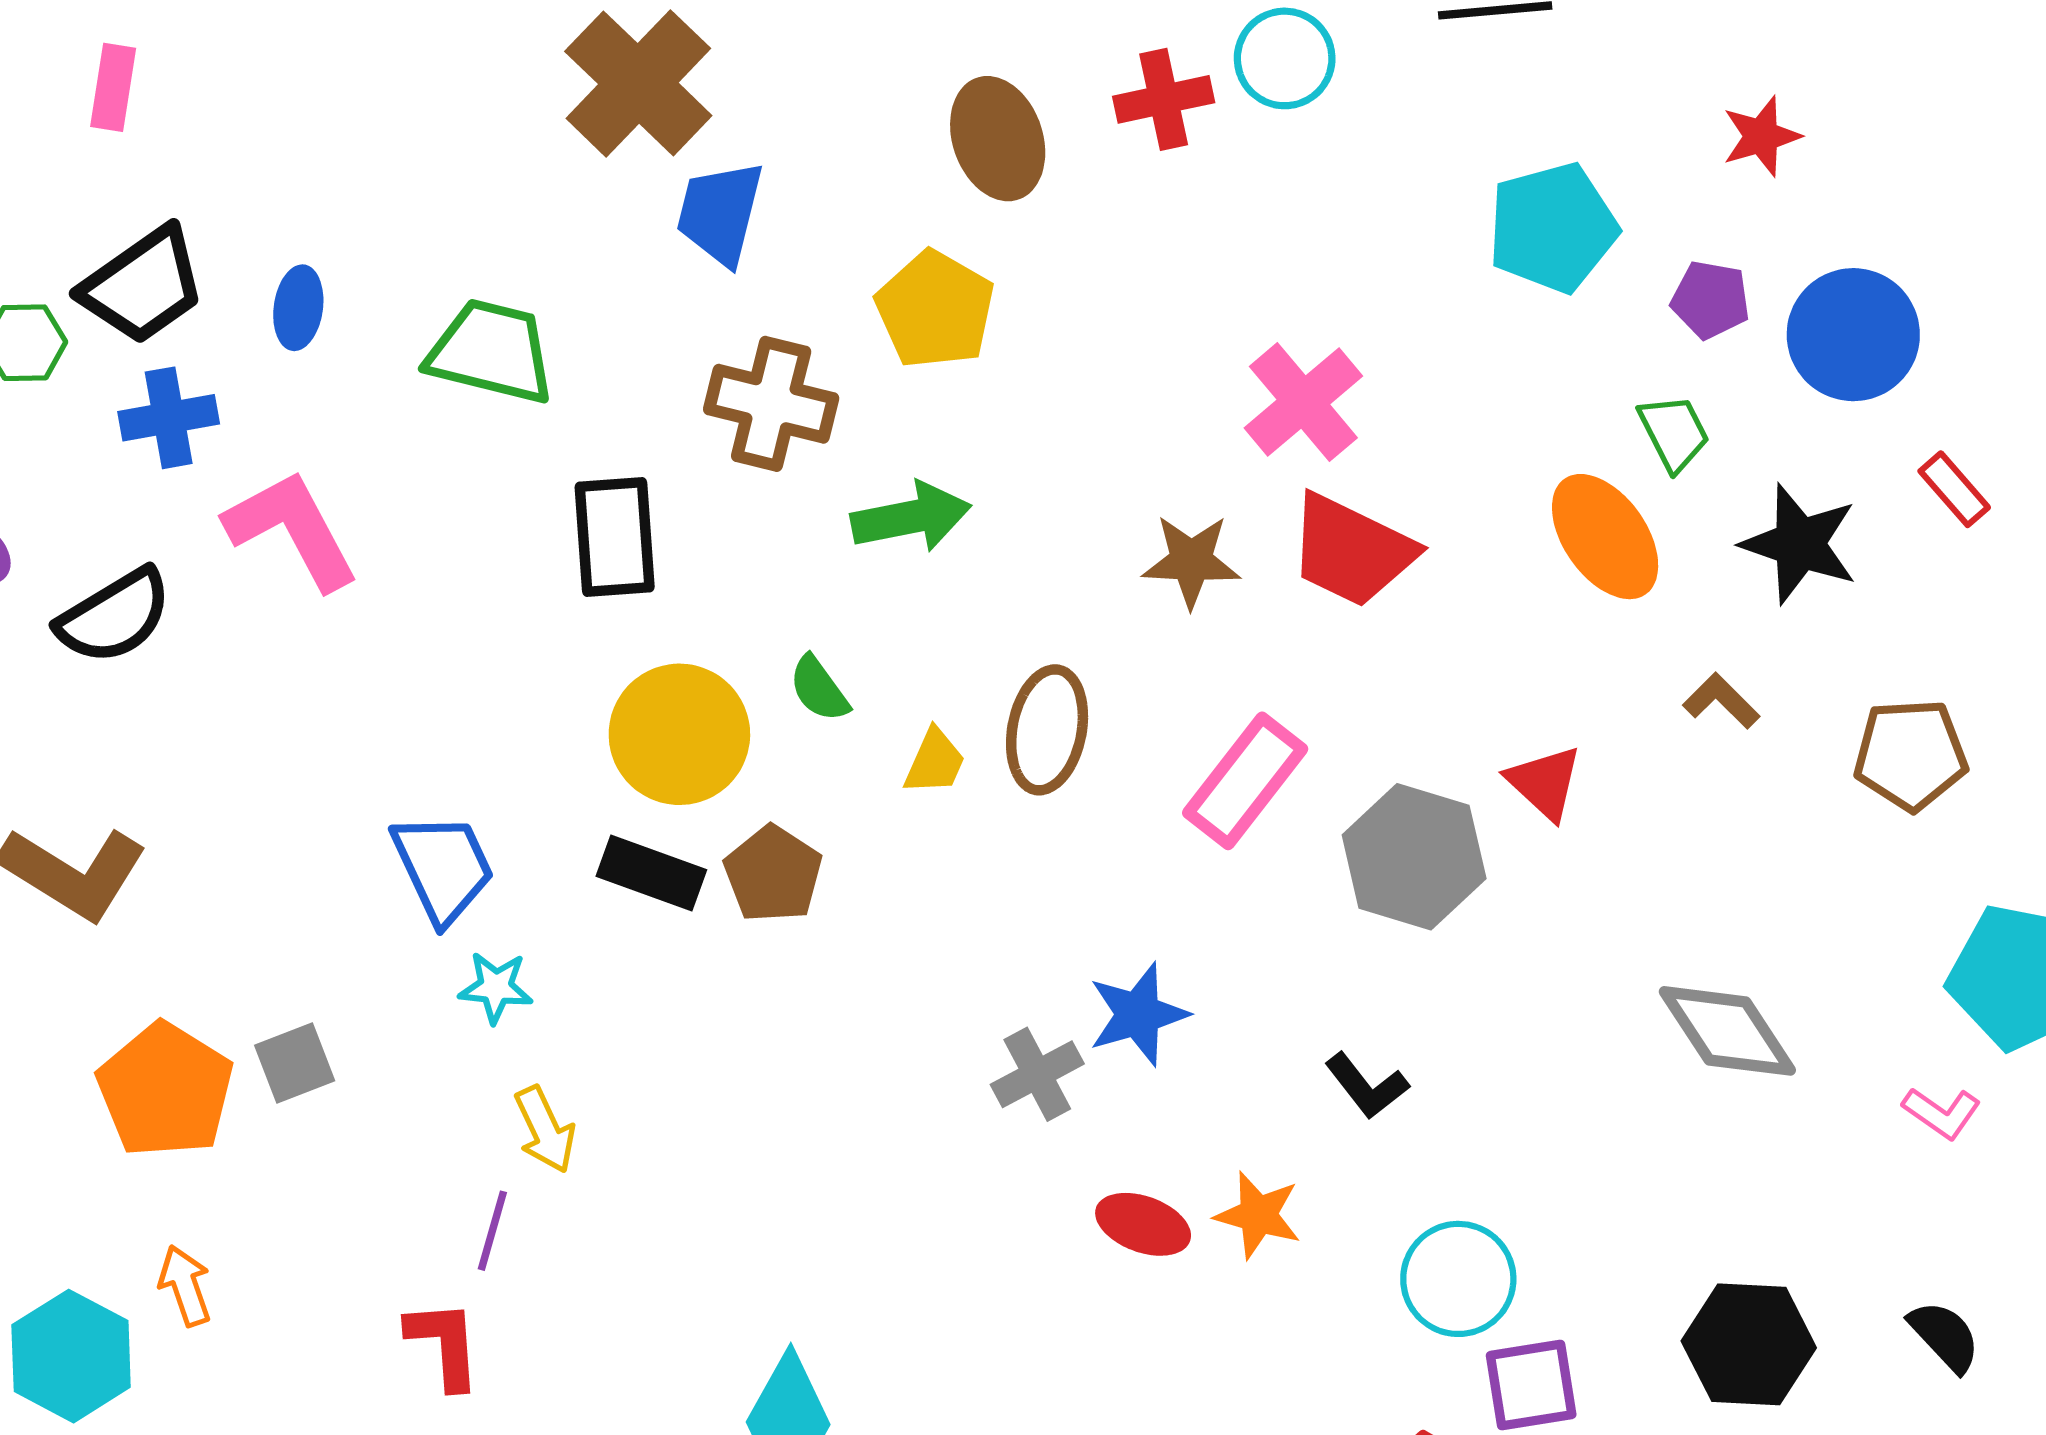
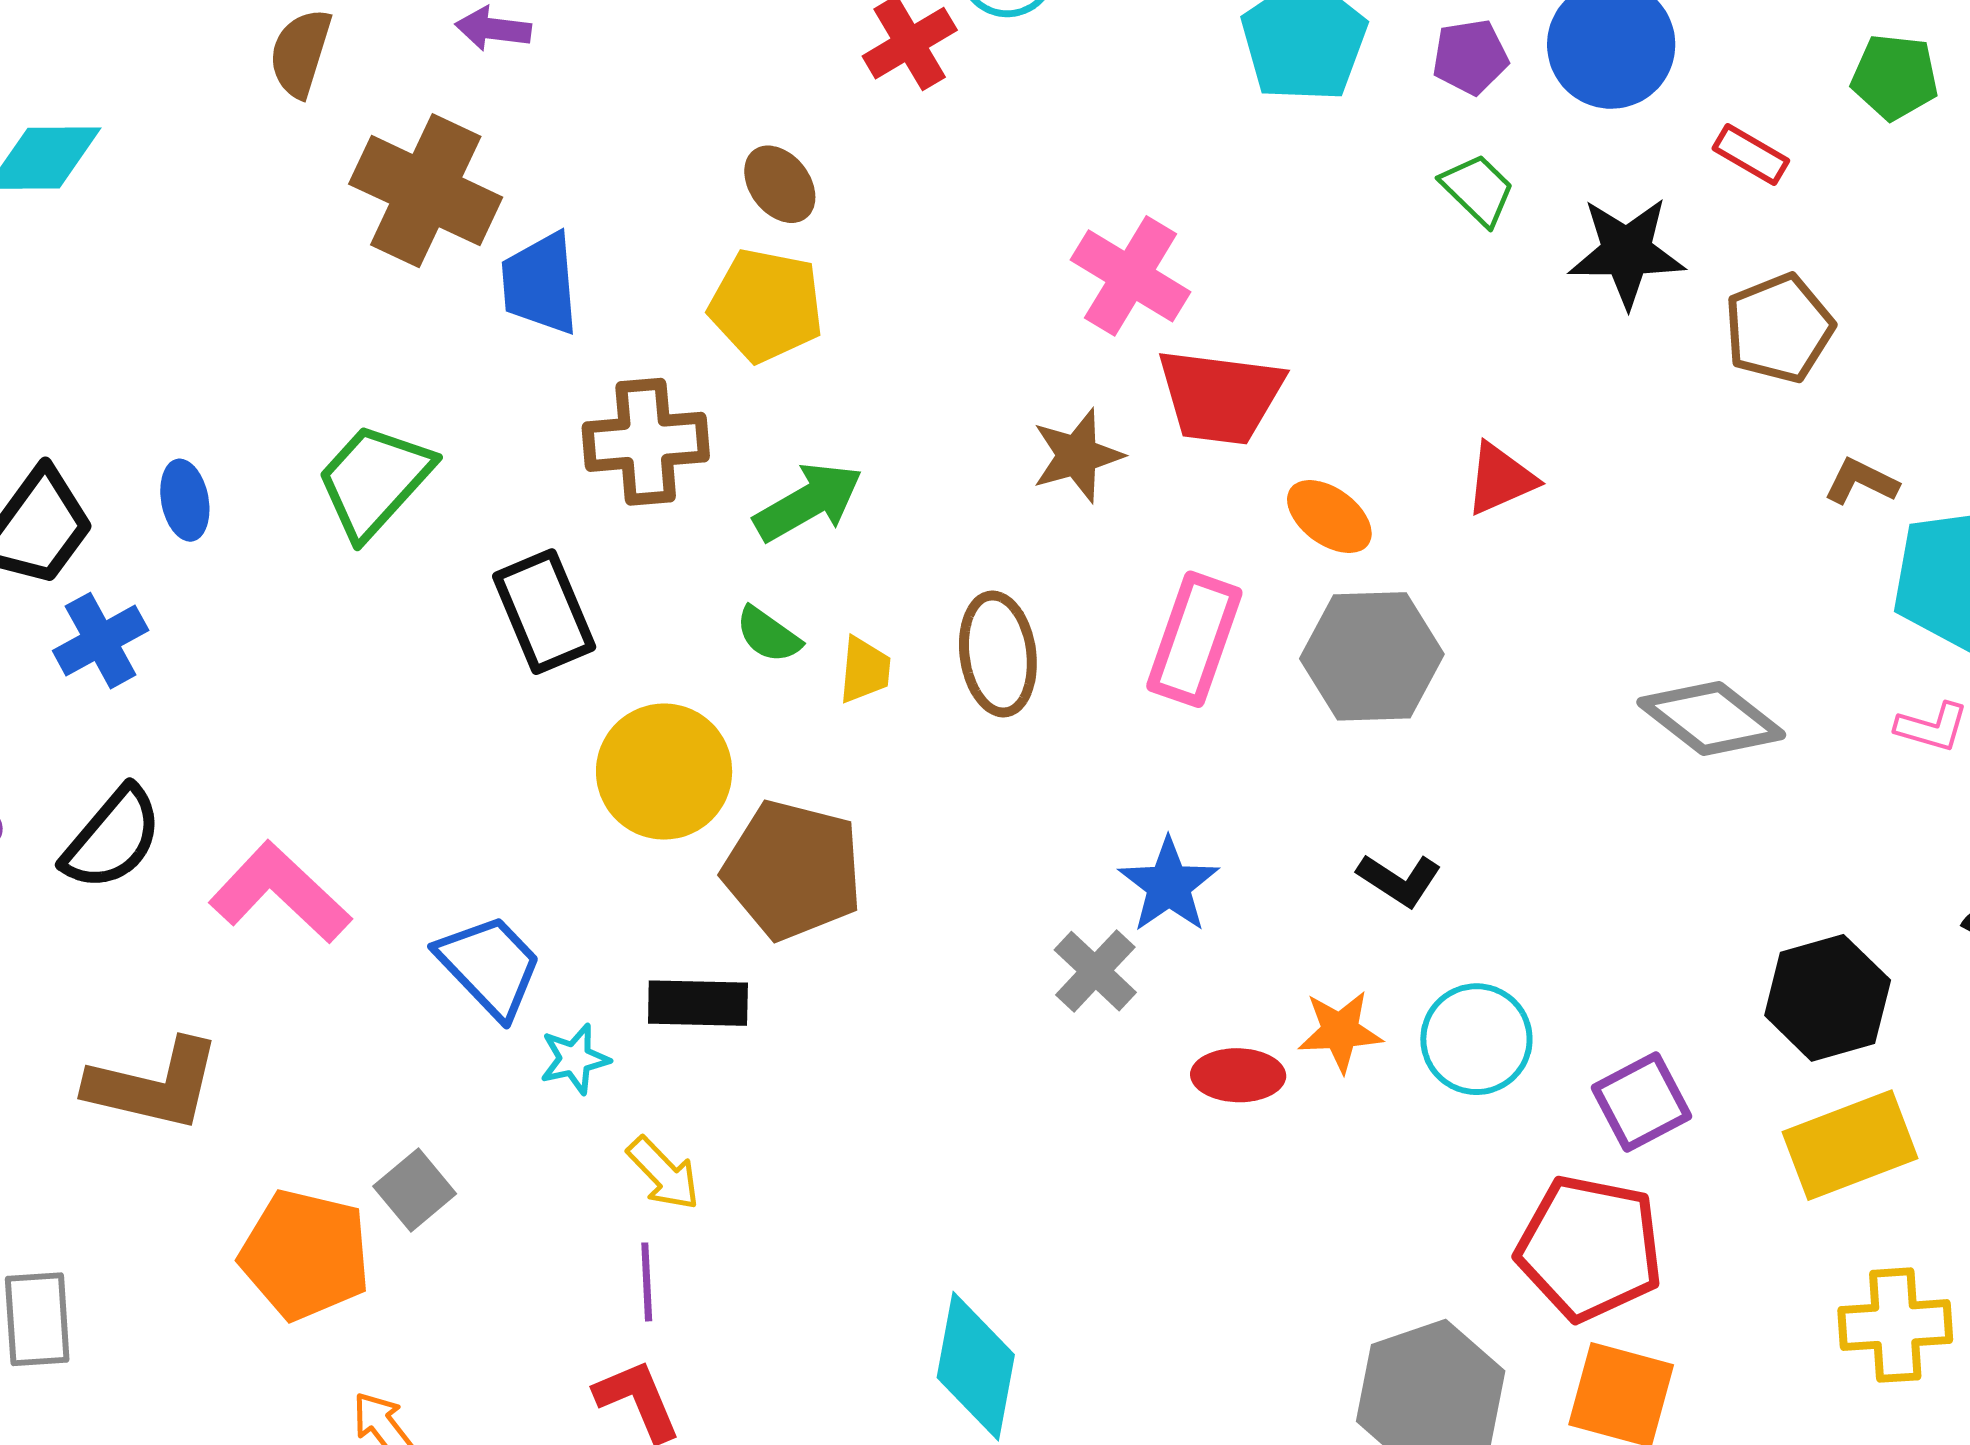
brown ellipse: (998, 139) -> (780, 184), moved, size x0.7
green trapezoid: (491, 352) -> (374, 481), turned -43
pink L-shape: (292, 530) -> (280, 893), moved
orange ellipse: (1605, 537) -> (1329, 517), moved, size x0.7
green semicircle: (819, 689) -> (768, 635), moved
brown L-shape: (1721, 701) -> (1861, 482), moved
brown pentagon: (1911, 755) -> (1779, 328), moved
yellow trapezoid: (935, 762) -> (865, 670), moved
red triangle: (1544, 783) -> (1500, 479), moved, turned -48
black rectangle: (651, 873) -> (698, 1003), moved
brown pentagon: (773, 874) -> (793, 870), size x1.5
cyan circle: (1458, 1279) -> (1476, 1039), moved

